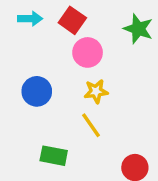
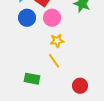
blue circle: (37, 91) -> (27, 18), moved

